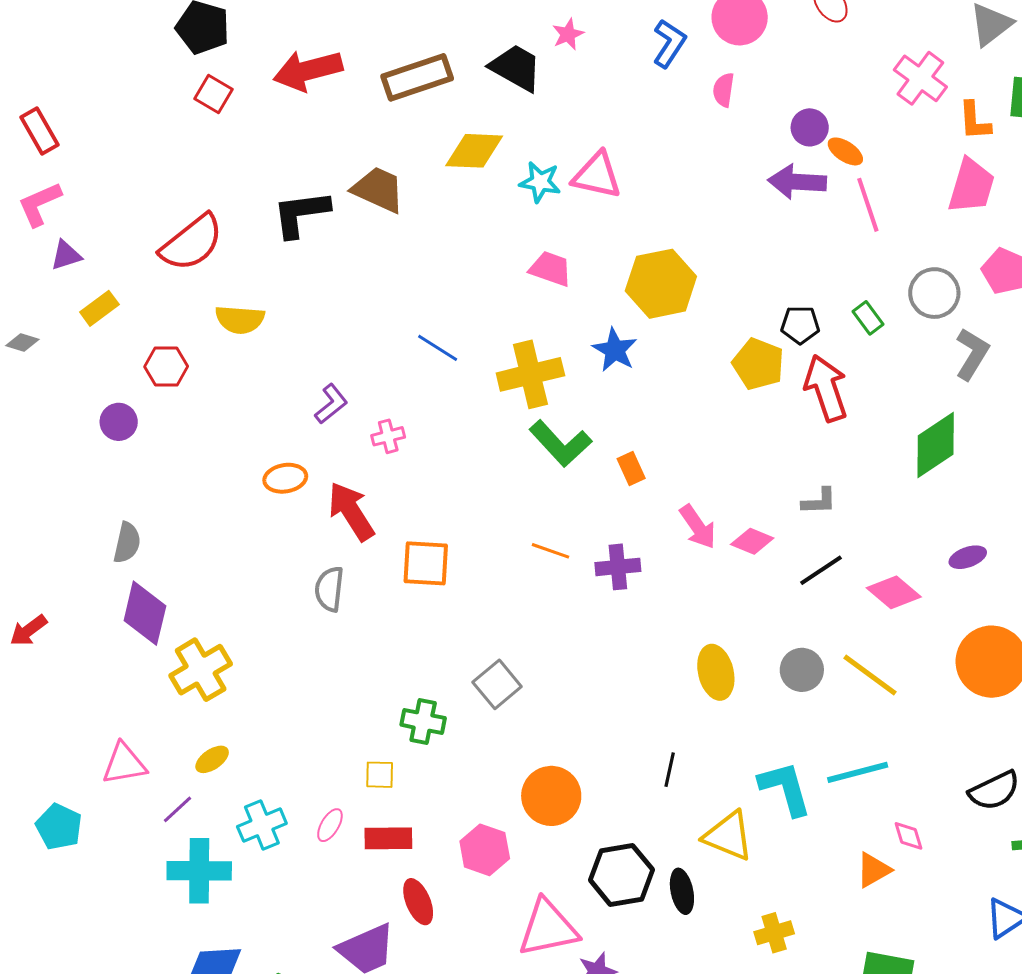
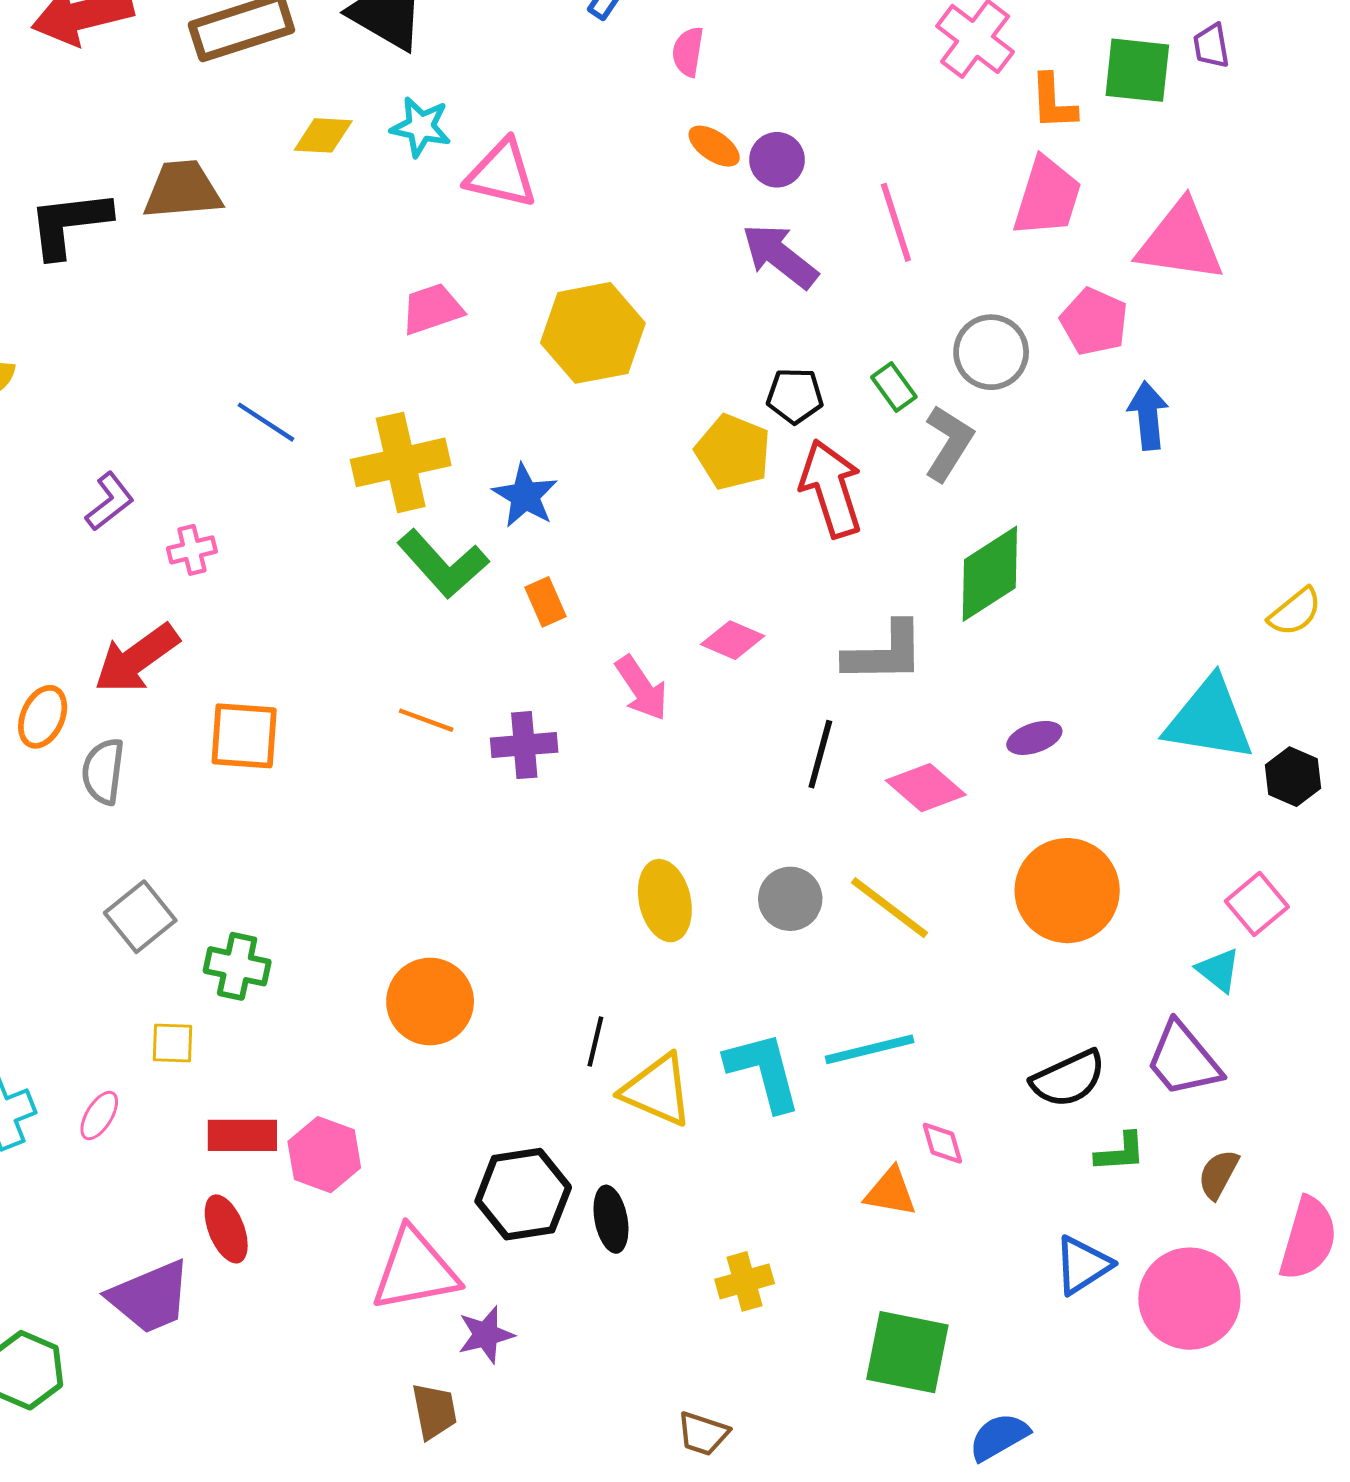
purple circle: (810, 127) -> (777, 160), moved
yellow diamond: (474, 151) -> (323, 135), size x0.7
orange ellipse: (845, 151) -> (714, 146), moved
cyan star: (540, 182) -> (421, 127), moved
purple arrow: (797, 182) -> (780, 256), moved, turned 34
brown trapezoid: (378, 190) -> (183, 190), turned -30
pink trapezoid: (551, 269) -> (432, 309), turned -39
blue star: (615, 350) -> (525, 496), moved
gray L-shape: (972, 354) -> (949, 443), moved
orange ellipse: (285, 478) -> (43, 717), moved, turned -57
gray L-shape: (819, 501) -> (884, 653), moved, size x1.6
red arrow: (351, 511) -> (137, 659), turned -94
pink diamond: (752, 541) -> (733, 640), moved
black line: (821, 570) -> (820, 754), turned -42
gray square: (497, 684) -> (140, 917), moved
orange circle: (551, 796) -> (430, 1002), moved
yellow triangle: (728, 836) -> (657, 1090), moved
red rectangle: (388, 838) -> (242, 1135), moved
orange triangle: (873, 870) -> (891, 1192), turned 39

